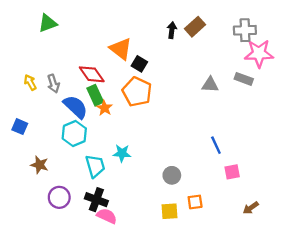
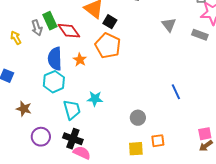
gray arrow: (53, 84) -> (37, 28), moved
gray triangle: (210, 85) -> (169, 25), moved, turned 49
green rectangle: (95, 95) -> (50, 21), moved
blue semicircle: (75, 107) -> (55, 59), turned -135
pink square: (232, 172) -> (205, 134), moved

